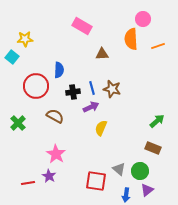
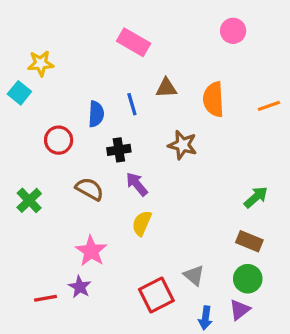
orange semicircle: (131, 39) -> (214, 99), moved
orange line: (158, 46) -> (269, 106), moved
red circle: (36, 86) -> (59, 140), size x0.7
blue line: (92, 88) -> (132, 104), moved
purple arrow: (91, 107) -> (137, 184), moved, turned -105
yellow semicircle: (101, 128) -> (142, 223), moved
green circle: (140, 171) -> (248, 279), moved
red square: (96, 181) -> (156, 295), turned -35

